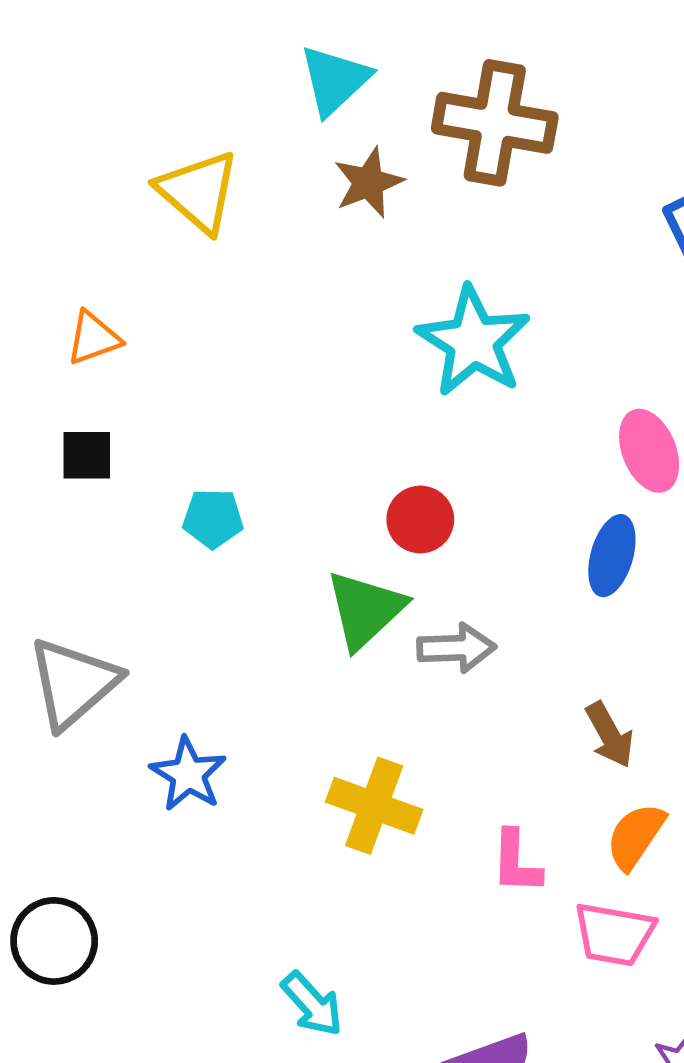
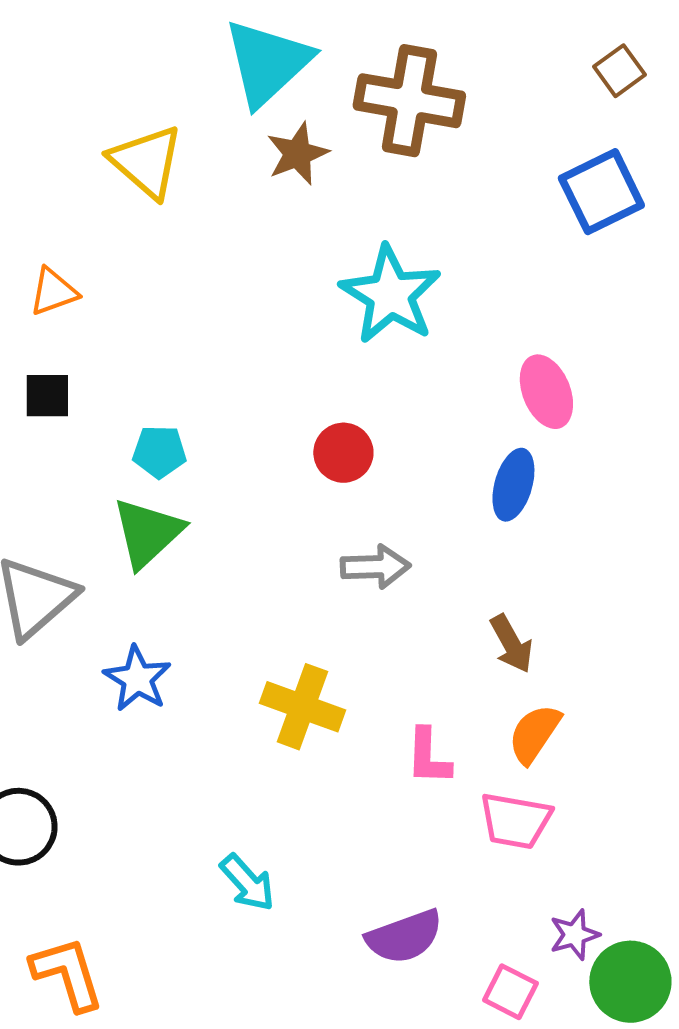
cyan triangle: (335, 80) -> (267, 63), size x1.4
green triangle: (365, 610) -> (147, 533), moved

